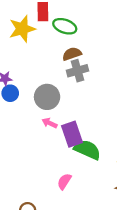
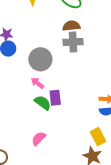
purple rectangle: (72, 134) -> (55, 98), size x0.7
green semicircle: (87, 150) -> (43, 103), moved, size x0.7

